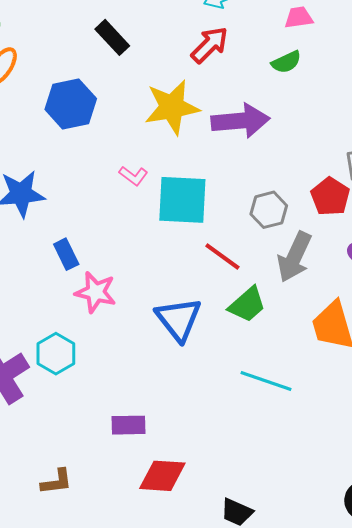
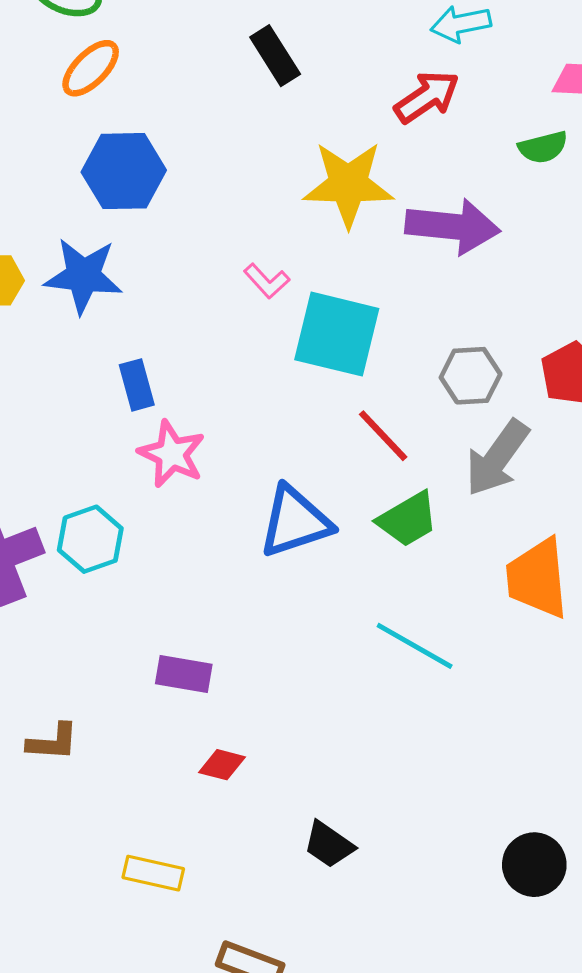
blue hexagon: (71, 104) -> (124, 171), moved
blue triangle: (179, 319) -> (295, 522), turned 39
red diamond: (162, 476) -> (222, 765), size x0.6

